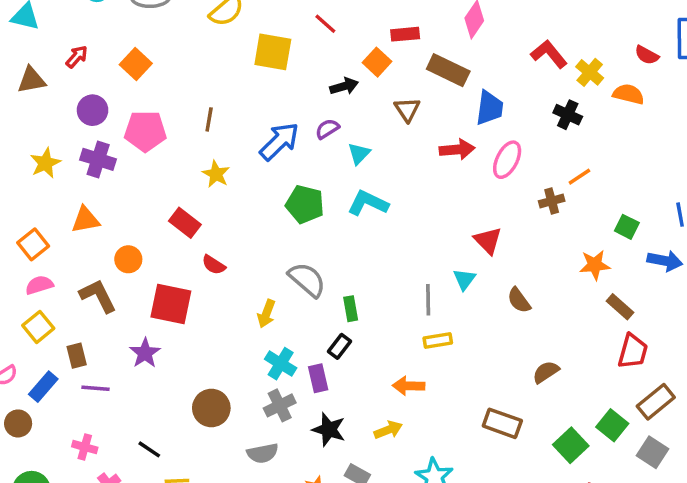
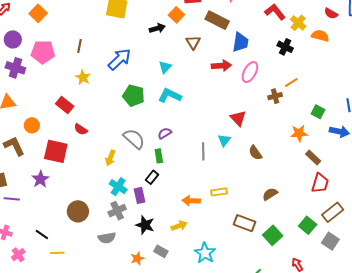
purple semicircle: (327, 129) -> (165, 133), moved
yellow rectangle: (438, 340) -> (219, 192), moved
green square: (571, 445) -> (273, 235), moved

